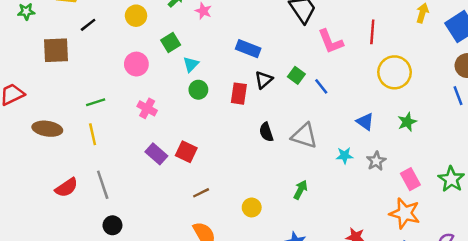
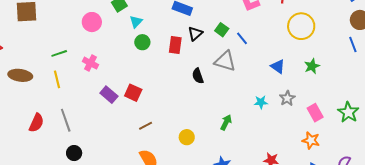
pink cross: (147, 108) -> (90, 63), moved
gray triangle: (304, 136) -> (225, 61), moved
cyan star: (345, 156) -> (261, 102), moved
red semicircle: (67, 187) -> (36, 123), turned -30
orange star: (405, 213) -> (311, 140), size x0.7

